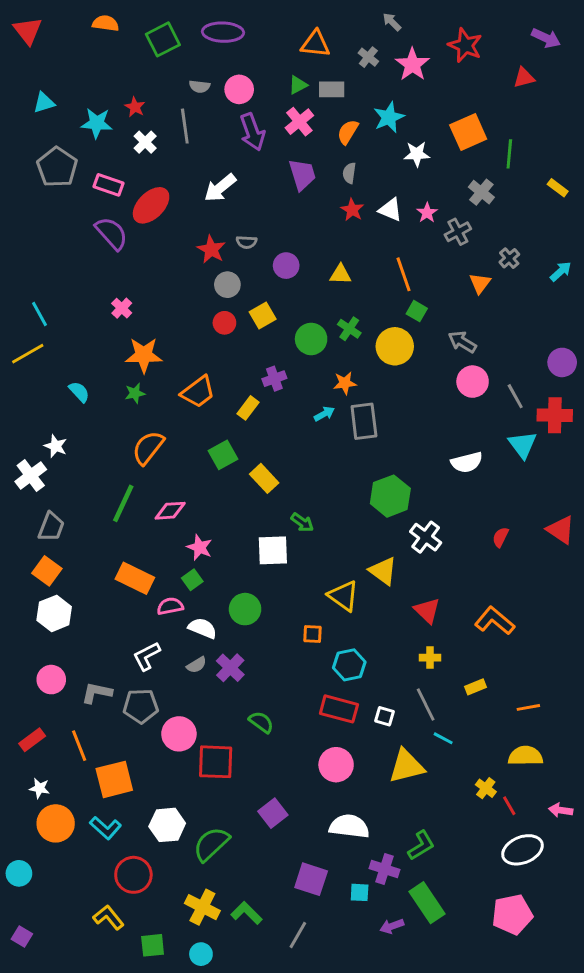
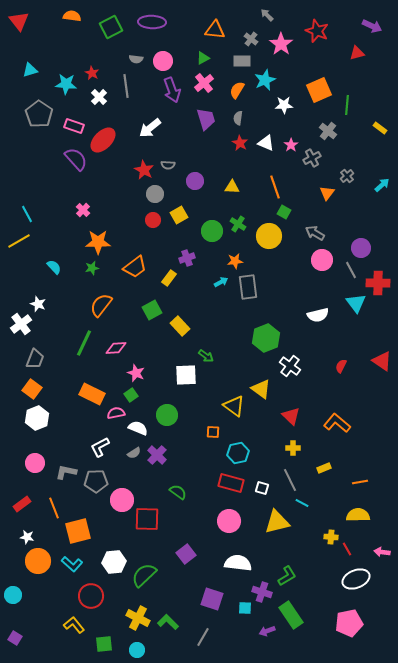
gray rectangle: (332, 89) -> (242, 61), moved
purple circle: (562, 362) -> (361, 248), moved
yellow cross: (486, 788) -> (331, 537), turned -32

